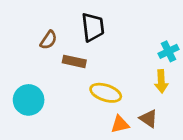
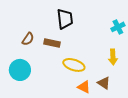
brown semicircle: (49, 40) -> (28, 39), moved
cyan cross: (168, 51) -> (118, 27), moved
orange triangle: (120, 124) -> (84, 87), turned 40

